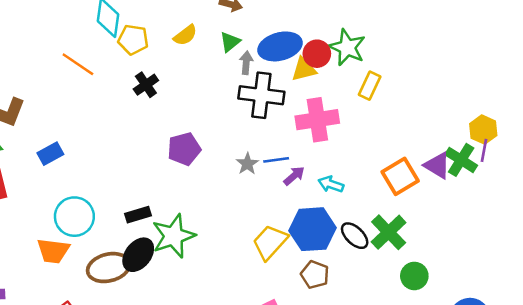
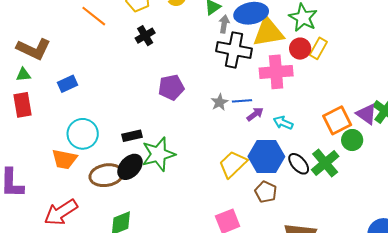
red circle: (317, 54) -> (300, 49), moved
yellow triangle: (304, 69) -> (268, 32), size x1.6
green circle: (414, 276) -> (352, 140), moved

